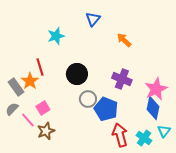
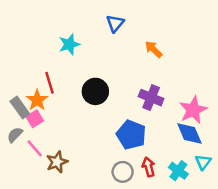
gray circle: (88, 99) -> (123, 172), moved
pink square: (43, 108) -> (35, 119), moved
blue diamond: (153, 108) -> (189, 134), turned -35
red arrow: (120, 135) -> (149, 167), size x0.7

